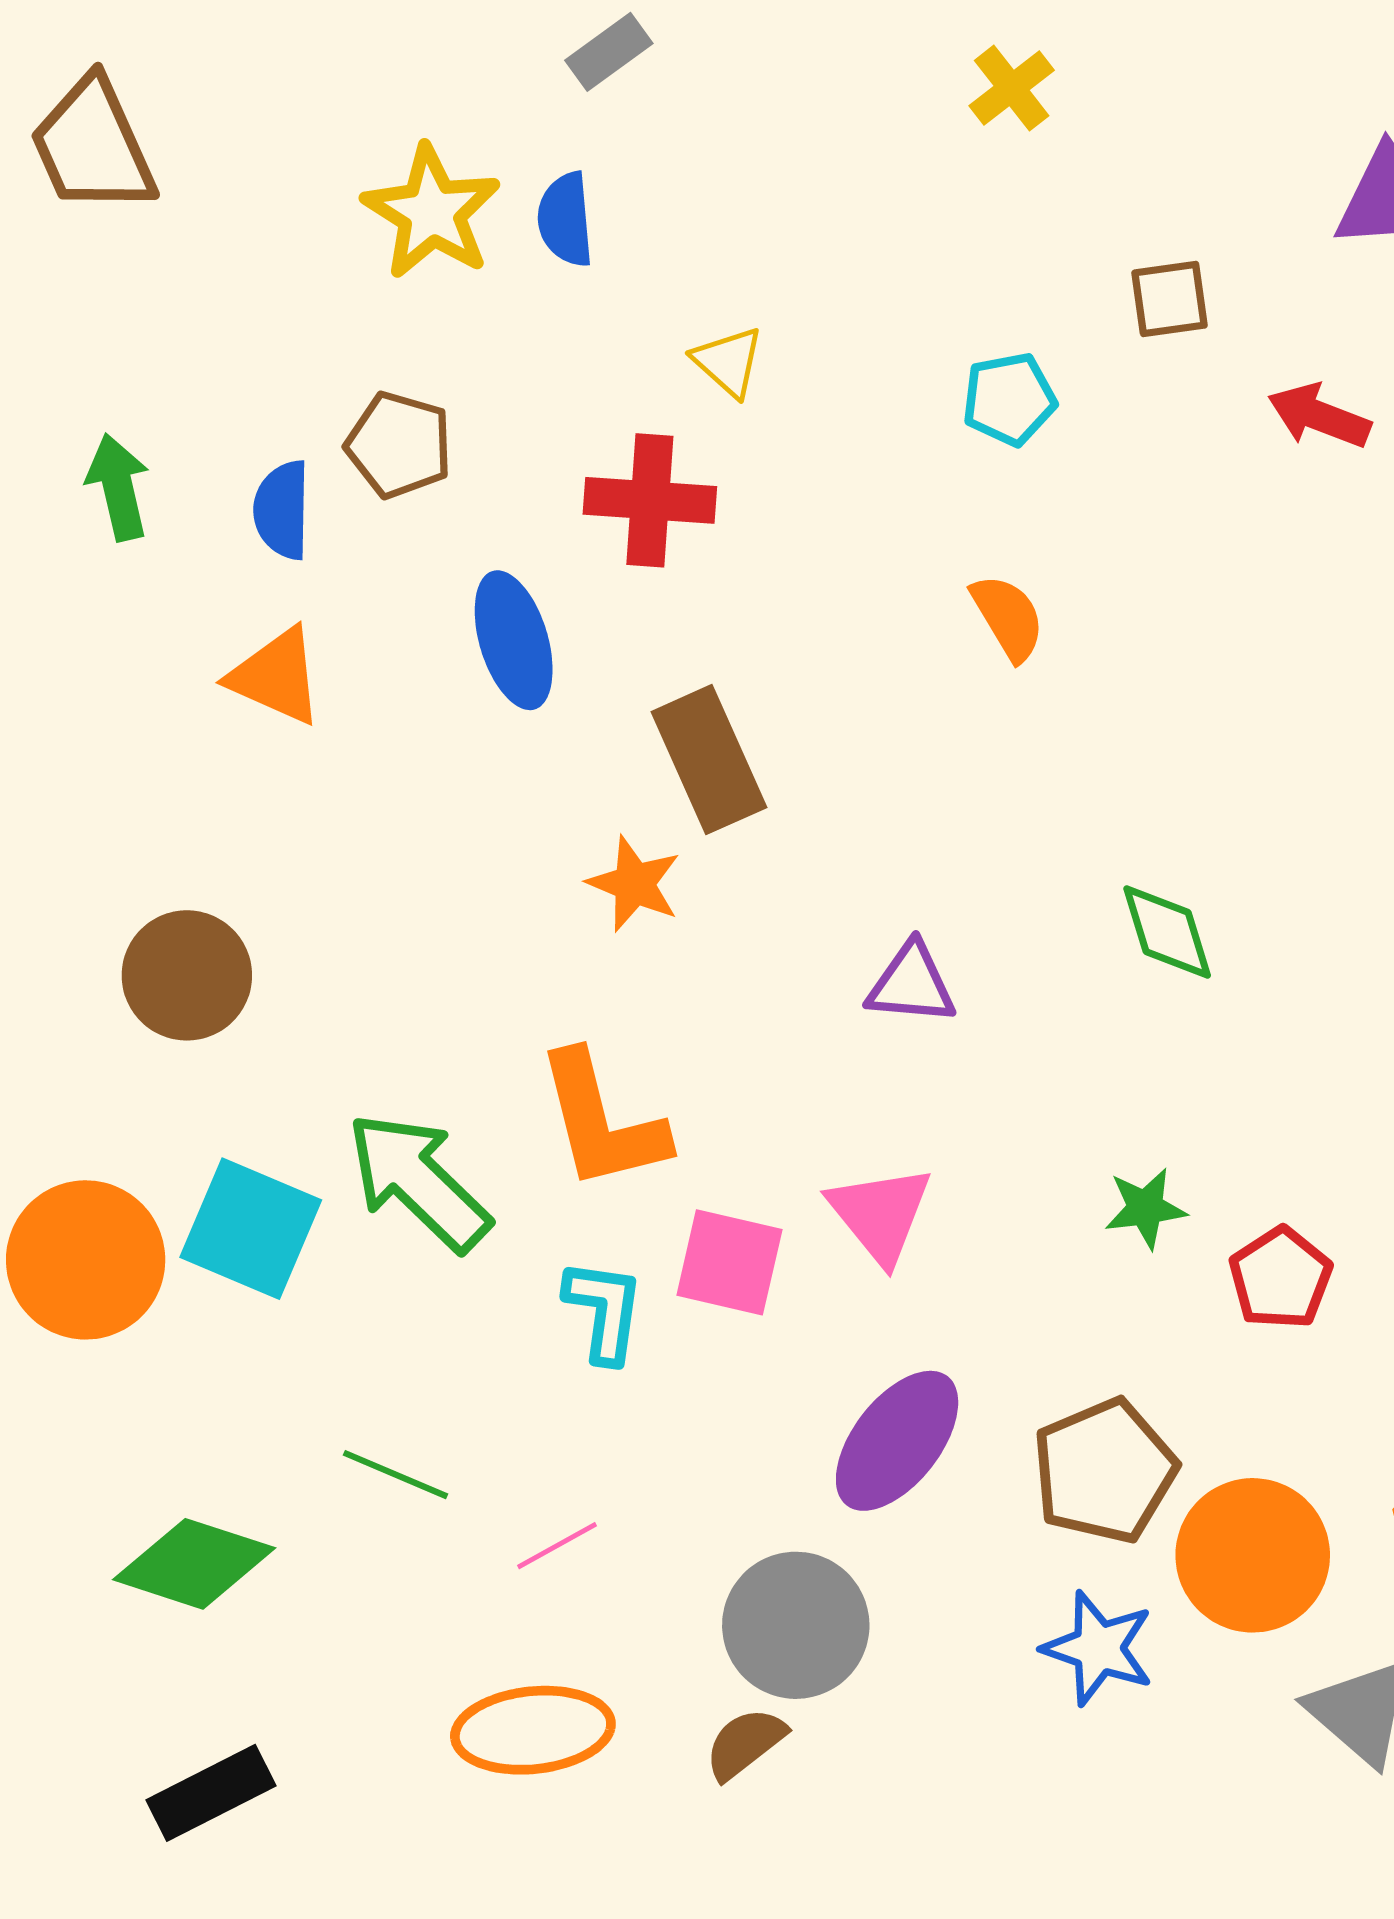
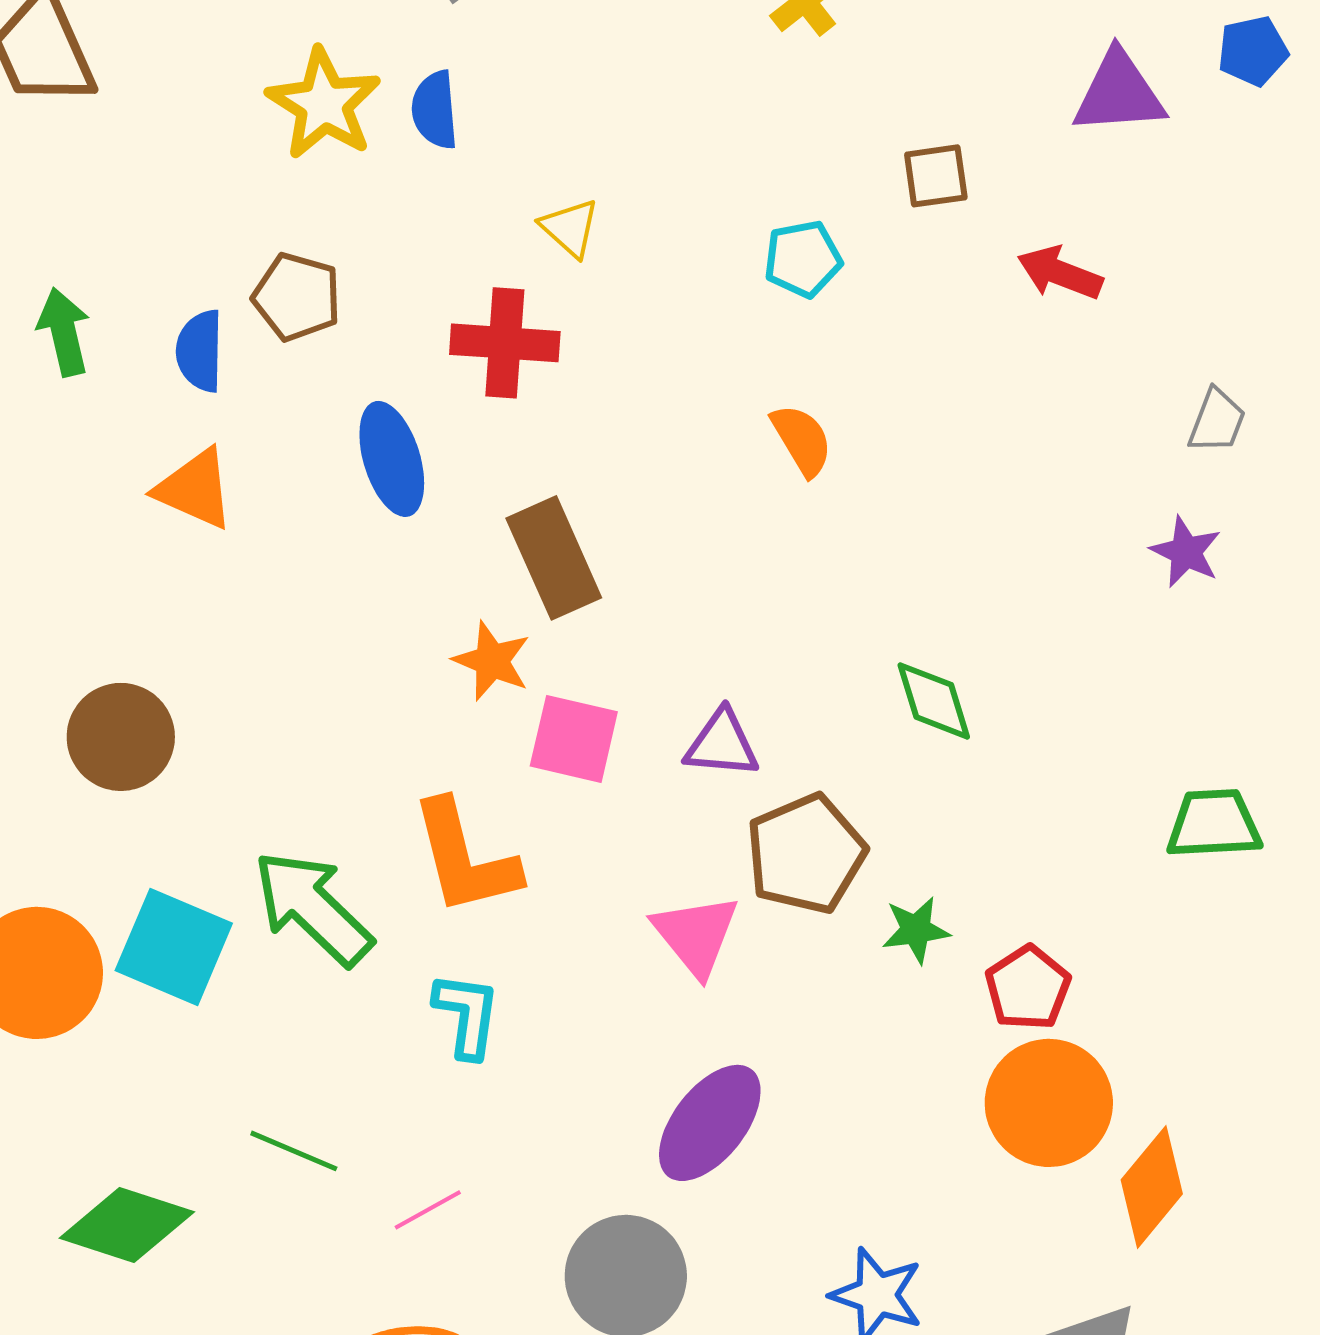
pink square: (729, 1262) -> (574, 739), moved
brown pentagon: (1104, 1471) -> (806, 854), moved
orange circle: (1253, 1555) -> (1049, 1103), moved

